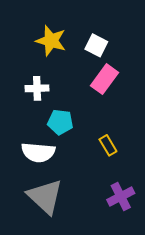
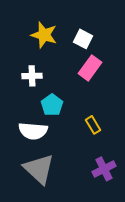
cyan pentagon: (60, 122) -> (52, 105), turned 30

